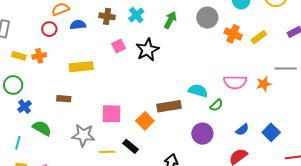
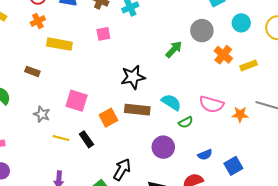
green arrow: (170, 20) -> (174, 49), moved
black star: (147, 50) -> (133, 77), moved
orange cross: (39, 56) -> (38, 21), moved, turned -32
gray star: (83, 135) -> (42, 114), size x0.7

